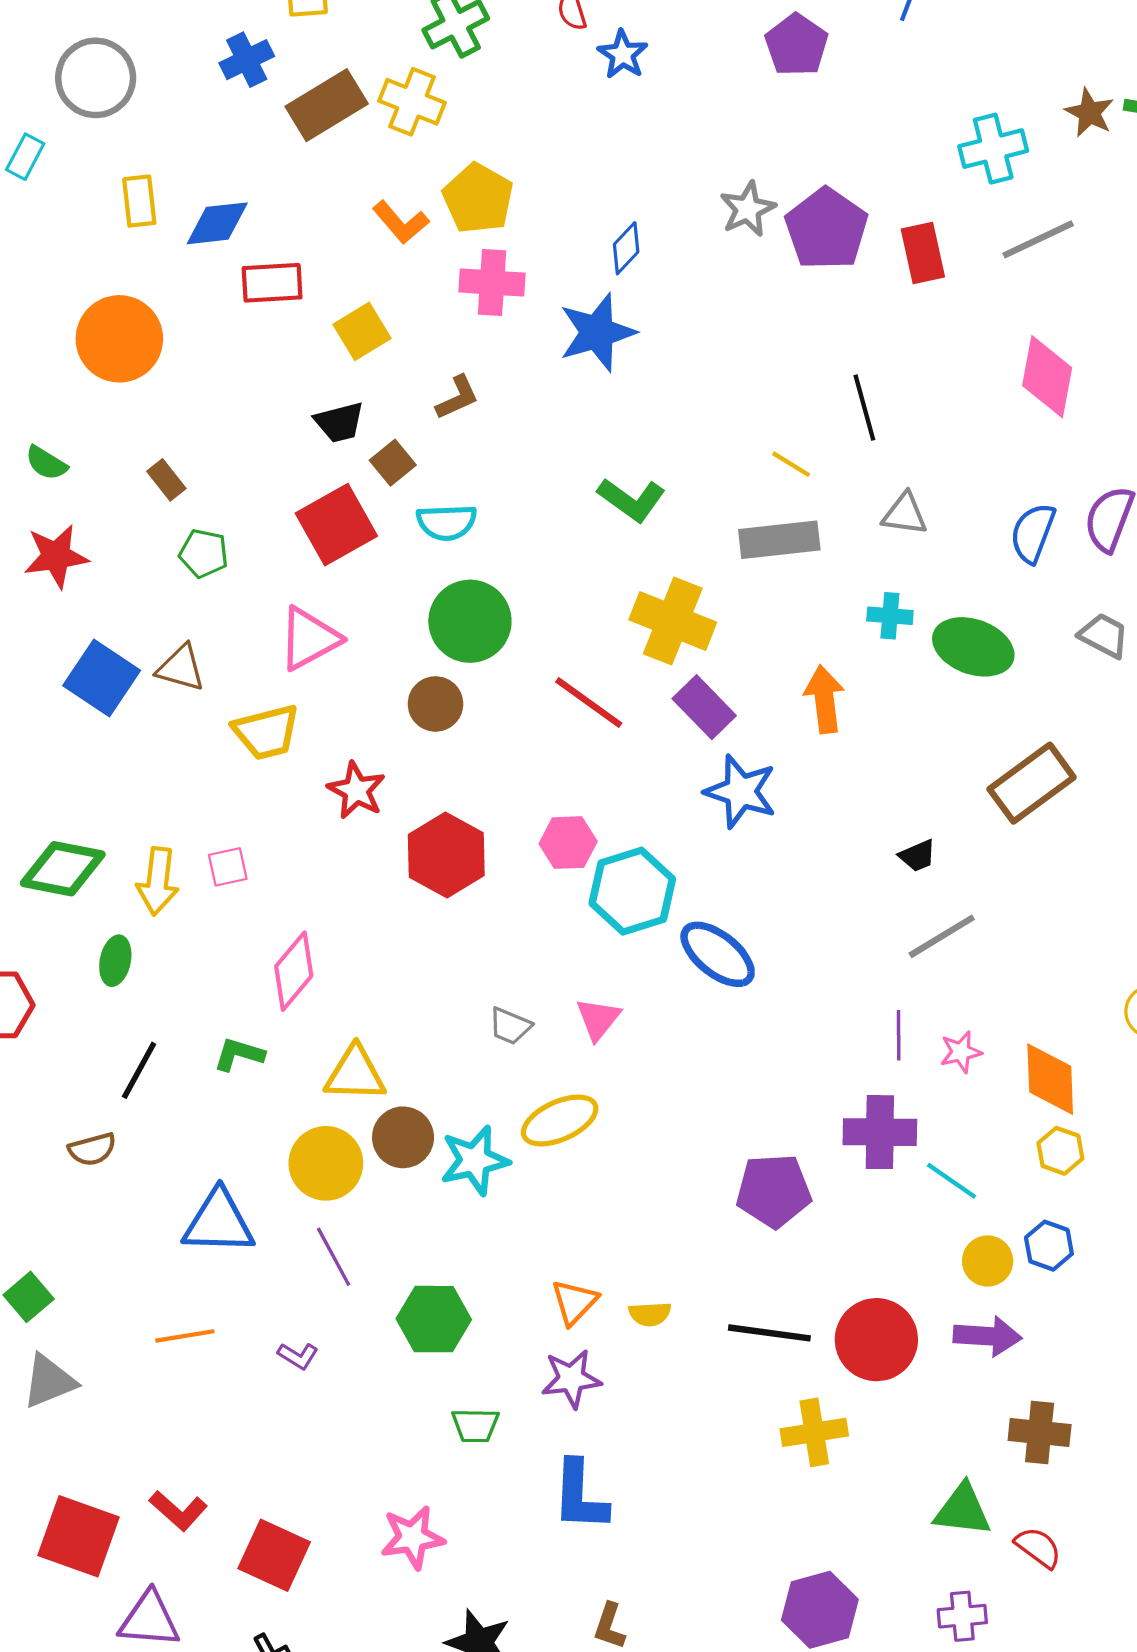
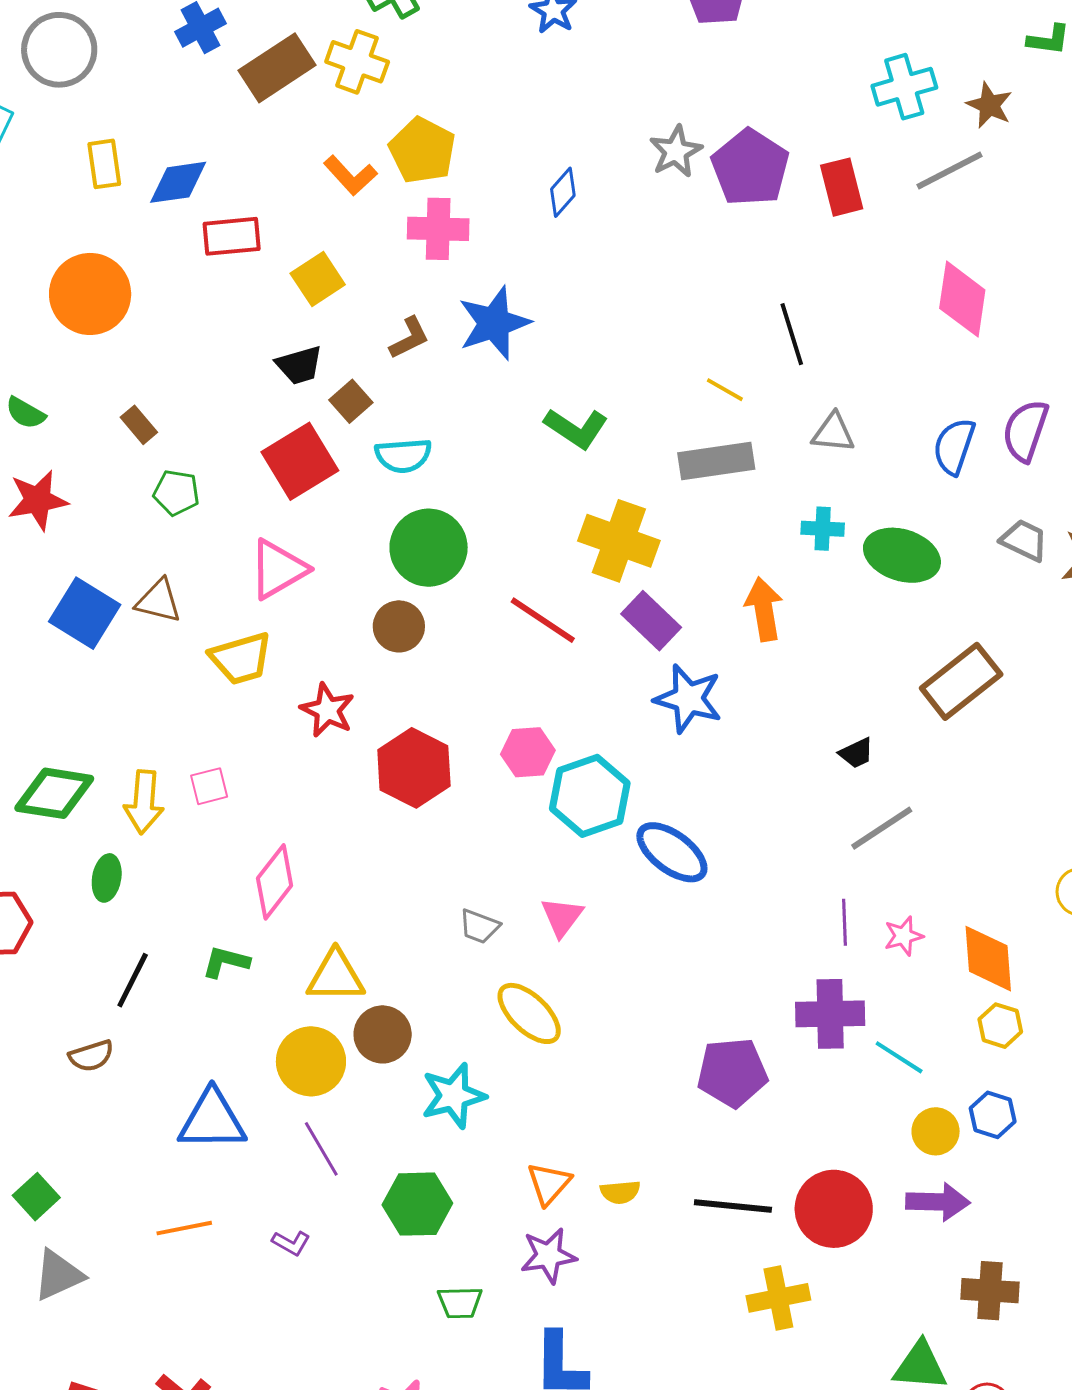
brown star: (1089, 113) -> (989, 105), moved
blue star: (597, 332) -> (494, 323), moved
yellow ellipse: (560, 1121) -> (529, 1013), turned 70
cyan star: (475, 1160) -> (453, 1096), moved

